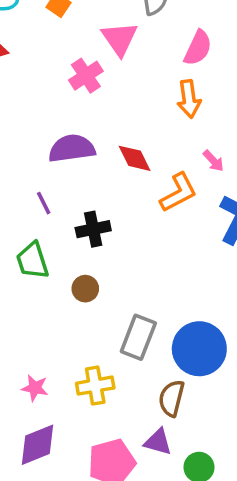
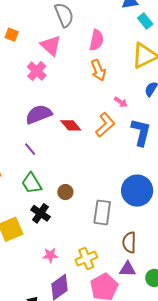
red diamond: (135, 158) -> (71, 125), moved
black cross: (93, 229) -> (40, 213), moved, turned -30
blue circle: (199, 349) -> (137, 191), moved
yellow cross: (95, 386) -> (86, 259), moved

